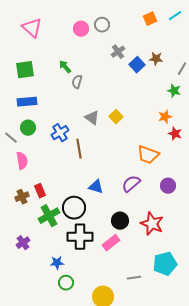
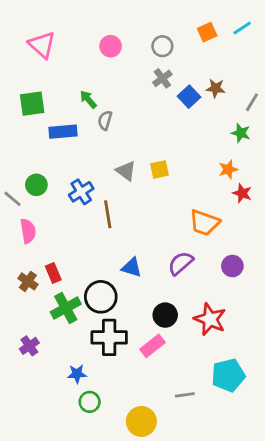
gray circle: (102, 25) -> (162, 46), moved
blue rectangle: (27, 102) -> (63, 132), moved
yellow square: (116, 117) -> (160, 169), turned 32
brown cross: (22, 197) -> (28, 281), turned -32

